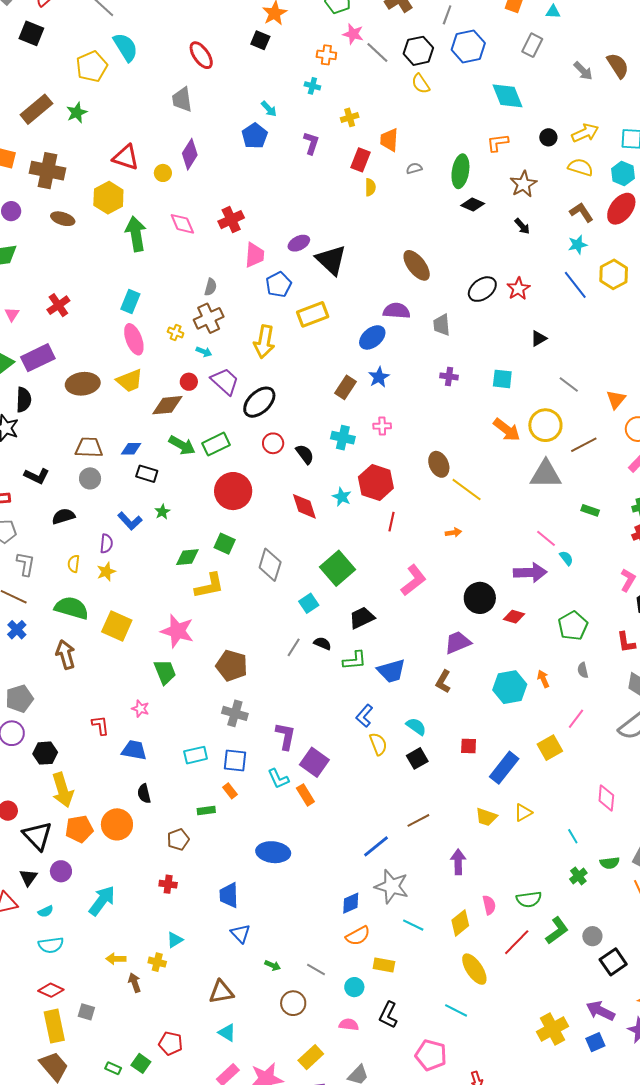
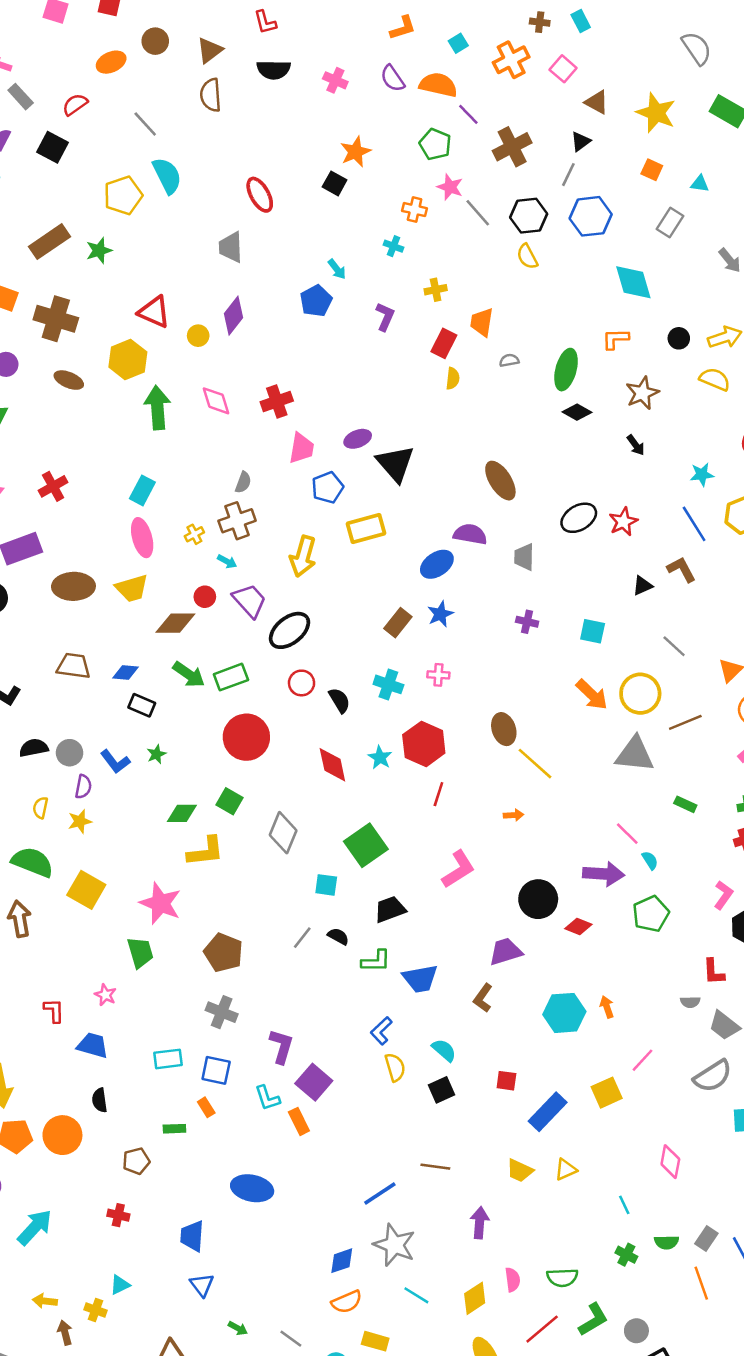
brown L-shape: (581, 212) -> (681, 569), moved
yellow cross: (176, 332) -> (194, 534), turned 35
gray circle: (90, 478) -> (70, 753), moved
cyan square: (309, 603) -> (326, 885), turned 36
green pentagon: (573, 626) -> (651, 914), moved
gray semicircle: (583, 670) -> (690, 1002), moved, turned -84
brown line: (418, 820) -> (435, 1167), turned 30
green cross: (578, 876) -> (626, 1255), turned -30

